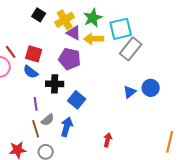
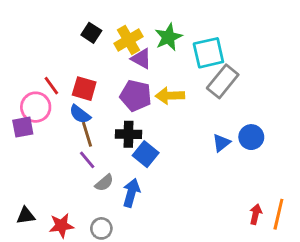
yellow arrow: (94, 39) -> (170, 96), moved
black cross: (55, 84) -> (128, 134), moved
purple line: (36, 104) -> (87, 160), turned -32
brown line: (36, 129) -> (87, 134), moved
red arrow: (108, 140) -> (256, 214), moved

